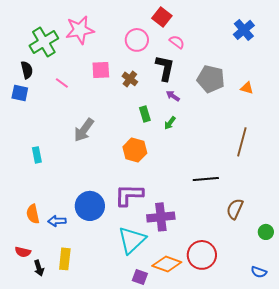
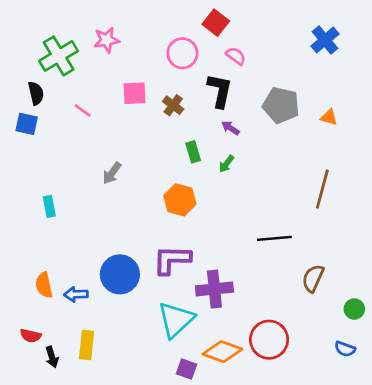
pink star: (80, 30) -> (107, 40), size x0.7
gray arrow: (84, 130) -> (112, 173), size x0.7
blue semicircle: (259, 272) -> (345, 349), moved

